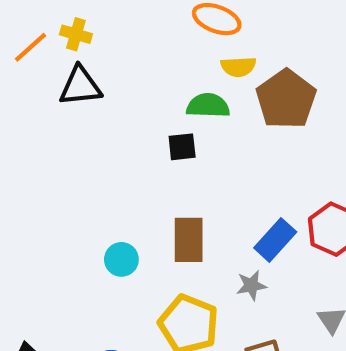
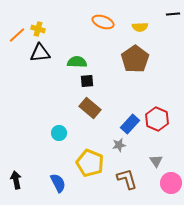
yellow semicircle: (238, 67) -> (140, 27), moved
green semicircle: (208, 106) -> (77, 62), moved
brown rectangle: (189, 240) -> (90, 108), moved, turned -50

